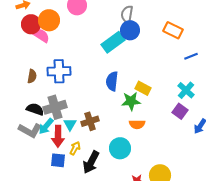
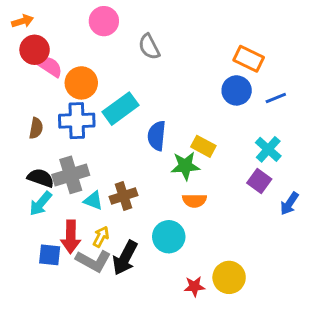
gray semicircle: (127, 14) -> (149, 47), moved, turned -36
orange circle: (49, 20) -> (81, 83), moved
blue circle: (130, 30) -> (237, 90), moved
cyan rectangle: (113, 42) -> (120, 109), moved
cyan triangle: (70, 124) -> (93, 201), turned -40
cyan arrow: (46, 126) -> (41, 204), moved
gray L-shape: (30, 130) -> (93, 261), moved
red arrow: (58, 136) -> (71, 237), moved
blue square: (58, 160) -> (50, 255), moved

